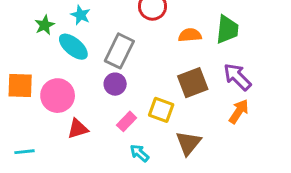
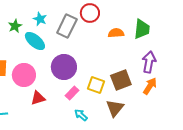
gray rectangle: (119, 51) -> (67, 26), moved
purple arrow: (237, 77) -> (149, 62), turned 55
brown square: (193, 83) -> (121, 80), moved
purple circle: (115, 84) -> (64, 67), size x1.6

